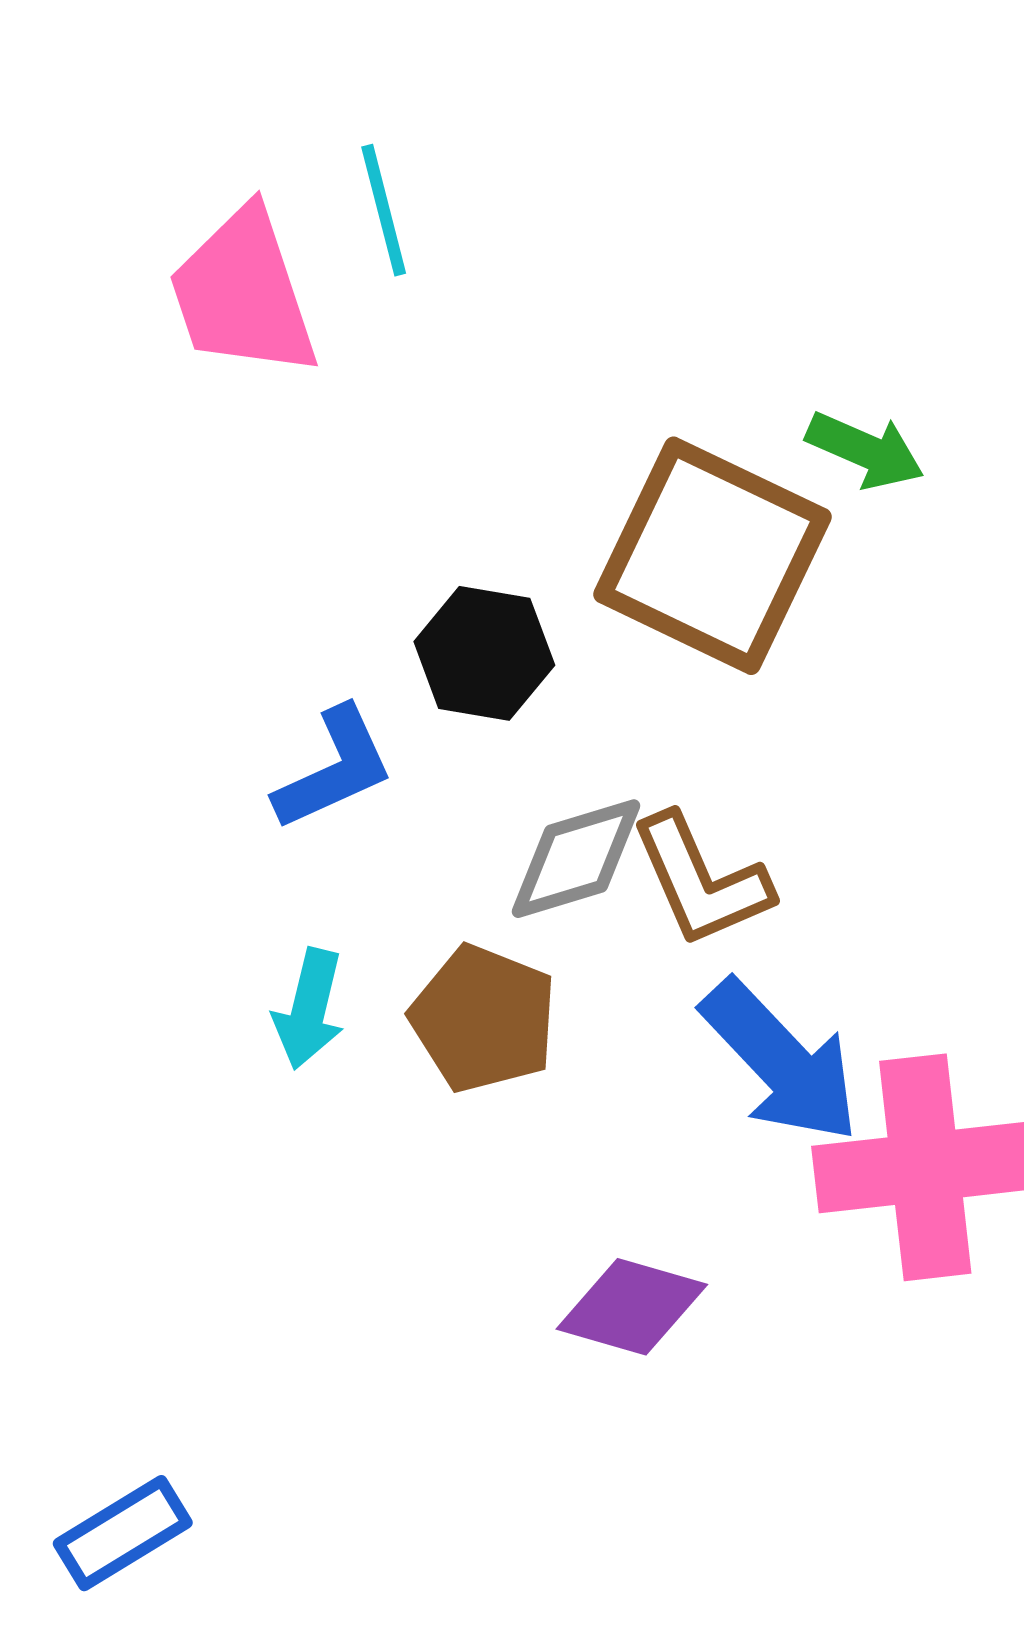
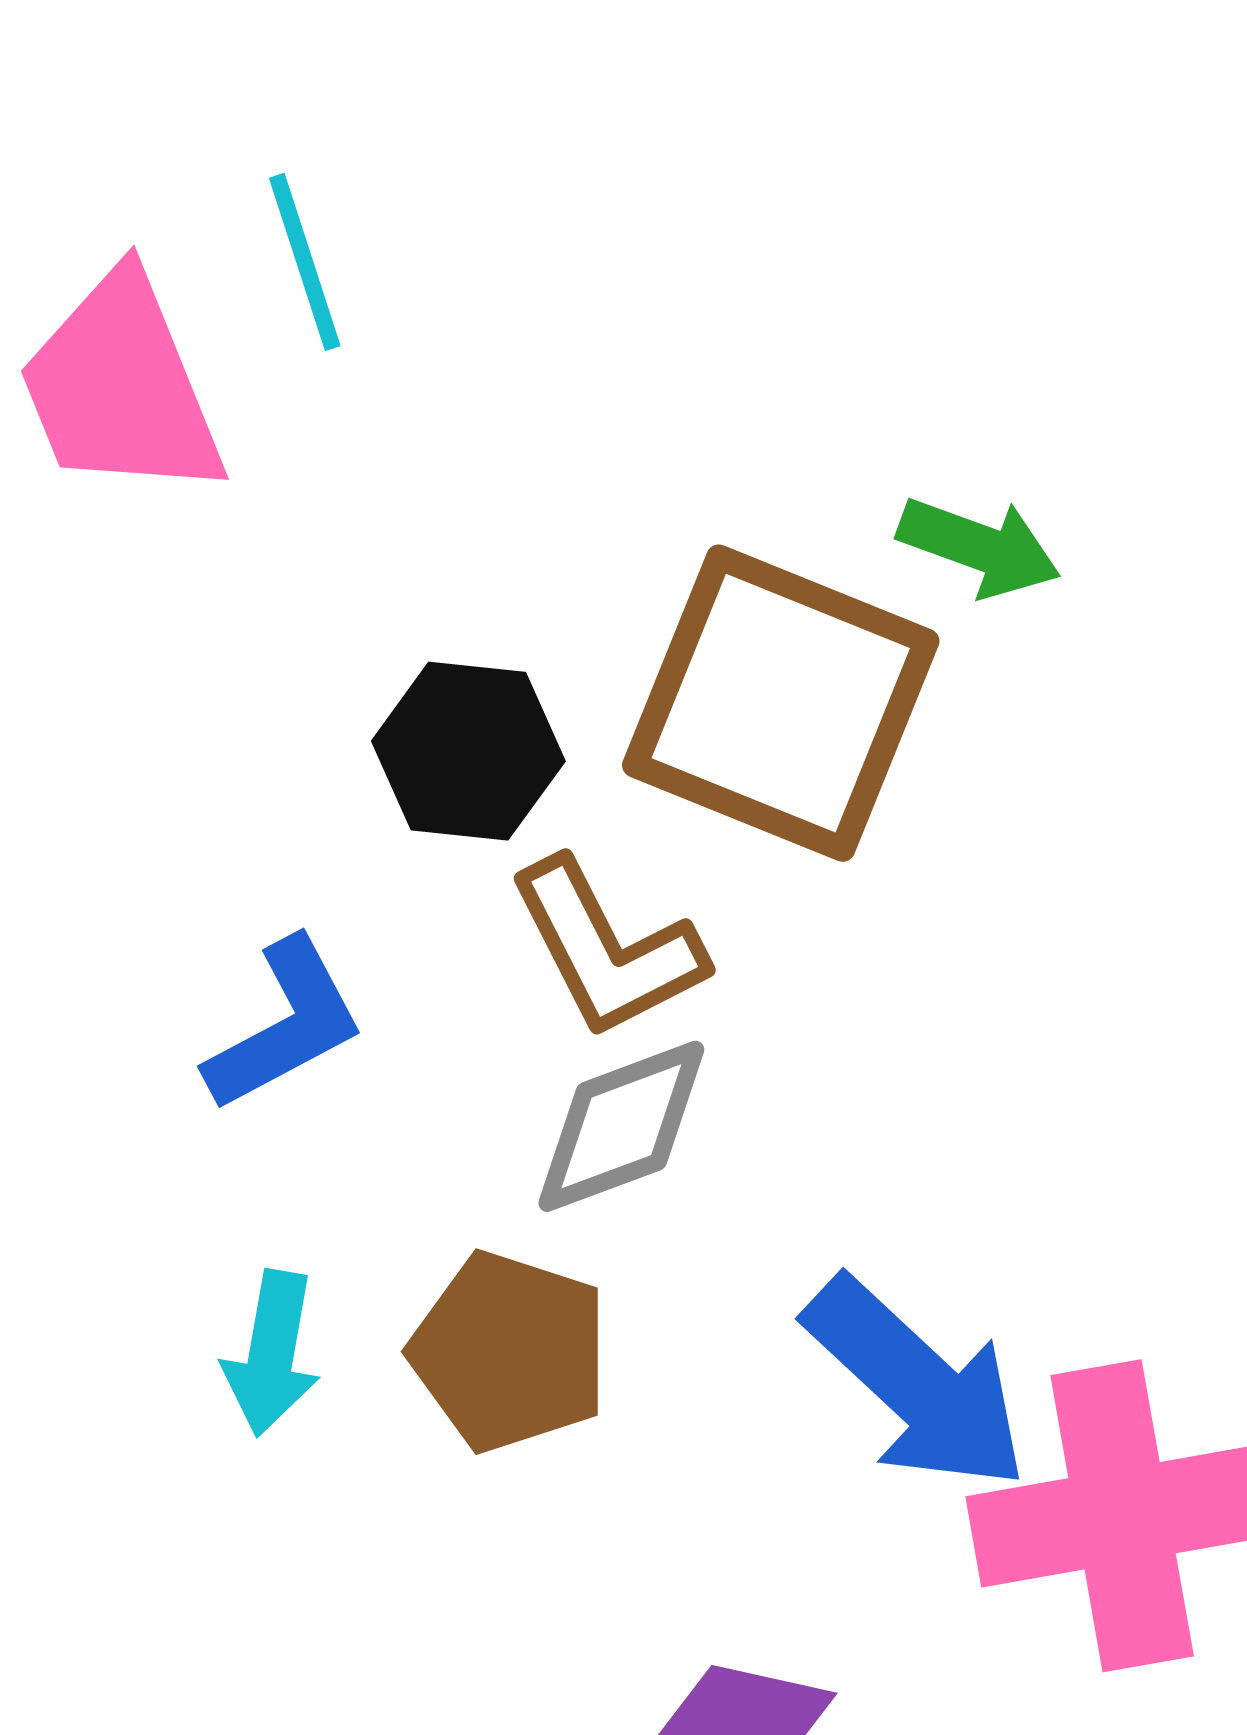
black hexagon: (484, 653) -> (468, 751), moved
brown L-shape: (701, 880) -> (607, 949), moved

